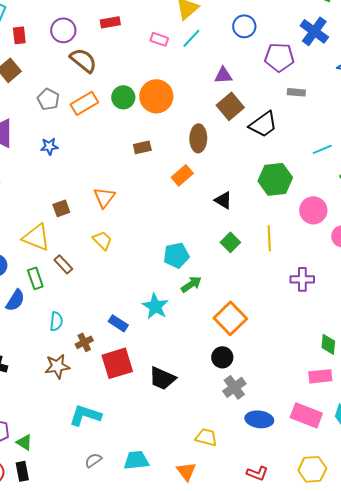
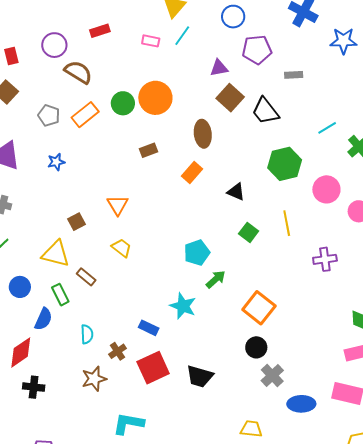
purple pentagon: (279, 57) -> (257, 50), moved
black trapezoid: (263, 124) -> (265, 111), turned 96

